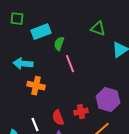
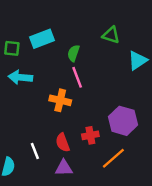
green square: (17, 19) -> (12, 48), moved
green semicircle: (59, 44) -> (73, 53), moved
orange cross: (36, 86) -> (60, 100), moved

